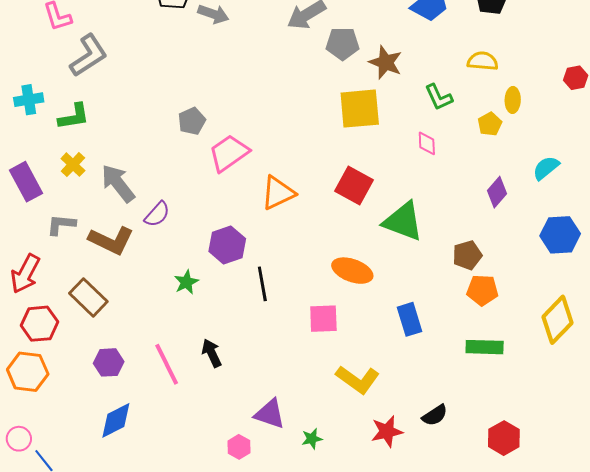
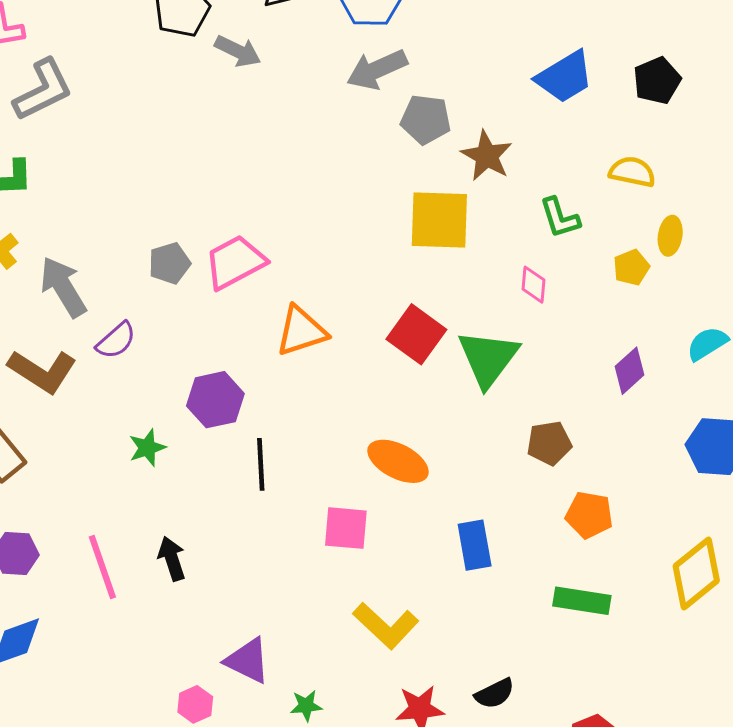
gray pentagon: (192, 121) -> (169, 263), moved
green triangle: (403, 221) -> (488, 358), moved, turned 39
brown pentagon: (467, 255) -> (549, 443), moved

